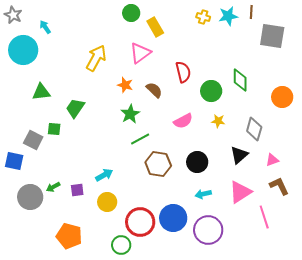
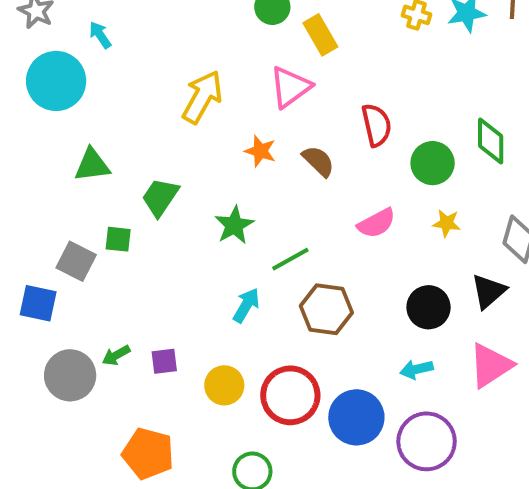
green star: (130, 114) -> (234, 225), moved
black circle: (197, 162) -> (429, 307), moved
cyan arrow: (104, 175) -> (246, 305), moved, turned -30
red circle: (140, 222) -> (290, 395), moved

